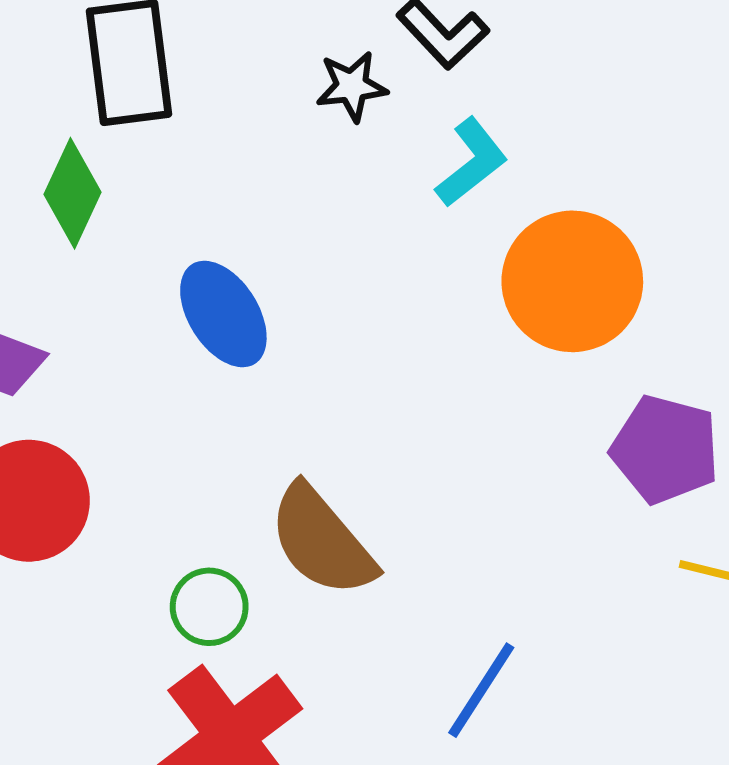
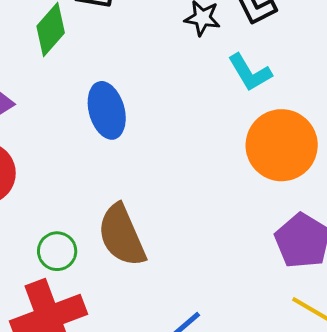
cyan L-shape: (471, 162) -> (250, 73), turned 81

